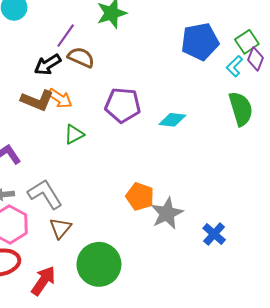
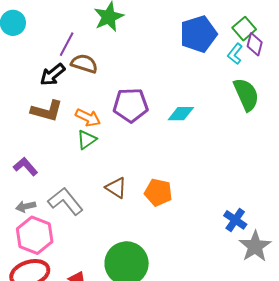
orange arrow: (60, 98) -> (88, 118), moved
gray star: (167, 213) -> (255, 246), moved
brown triangle: (60, 228) -> (116, 188), moved, turned -30

